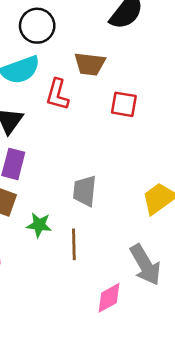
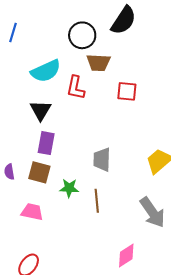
black circle: (37, 26) -> (82, 35), moved
pink diamond: (109, 298) -> (126, 256), moved

